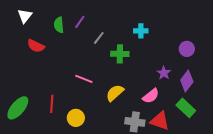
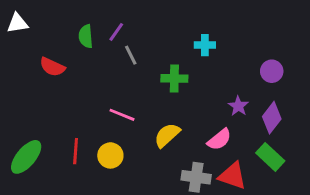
white triangle: (25, 16) -> (17, 23), moved, turned 42
gray line: (99, 38) -> (131, 55), moved, turned -64
yellow circle: (76, 118) -> (110, 155), moved

